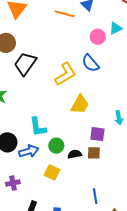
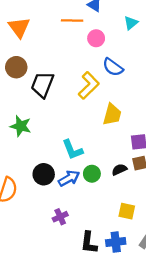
pink circle: (98, 37) -> (96, 38), moved
green circle: (56, 146) -> (92, 174), moved
yellow square: (52, 172) -> (127, 211), moved

